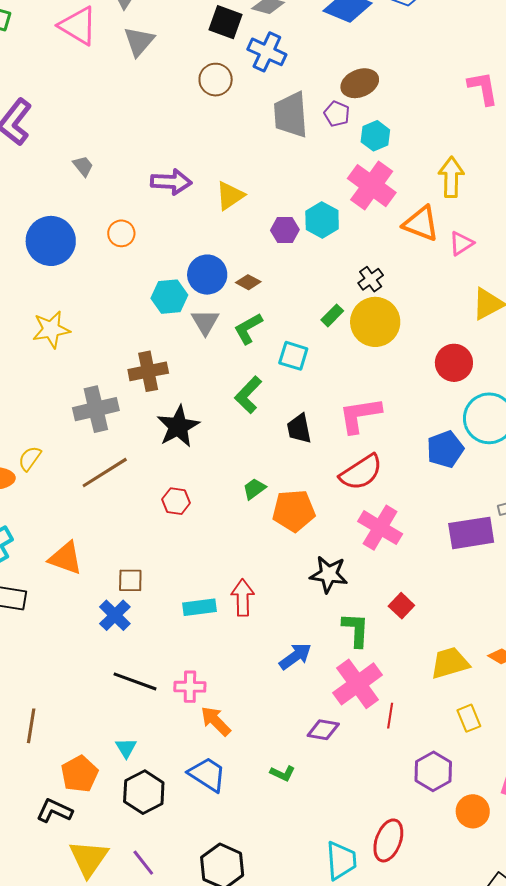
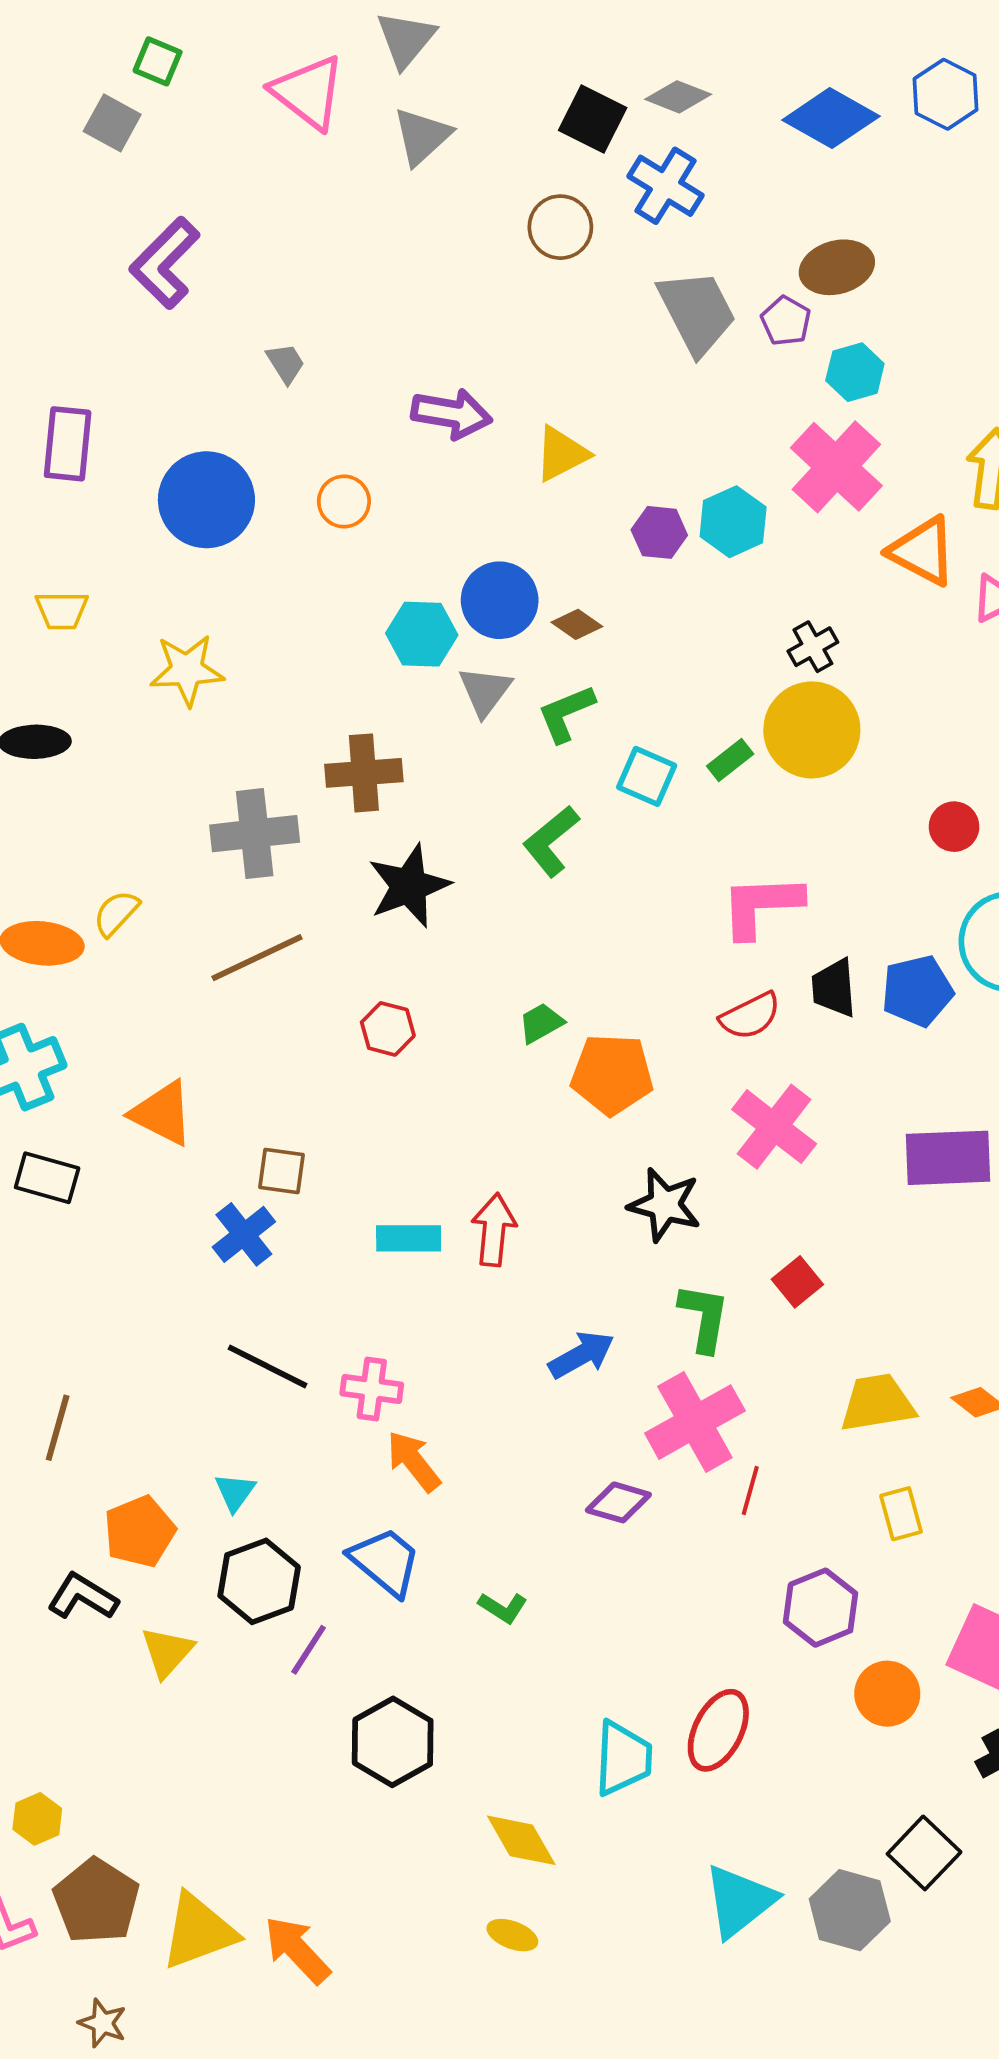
gray trapezoid: (291, 115) -> (697, 312), turned 150
green rectangle: (332, 315) -> (730, 760), moved
red circle: (454, 363) -> (954, 827), size x0.7
black trapezoid: (299, 429) -> (834, 988), moved
red semicircle: (361, 472) -> (750, 1016), size x0.7
green L-shape: (283, 773) -> (503, 1608), moved
yellow triangle: (89, 858) -> (167, 1652), moved, size x0.7
purple line: (143, 863) -> (309, 1650), moved, turned 64

